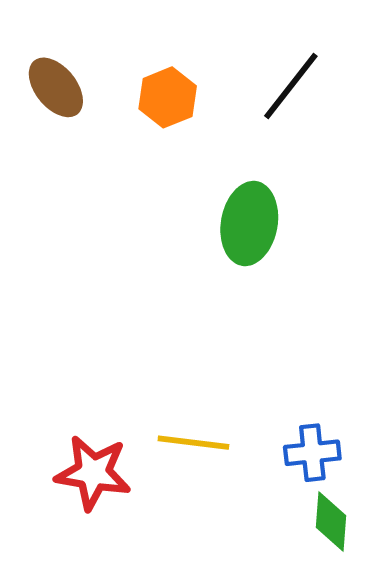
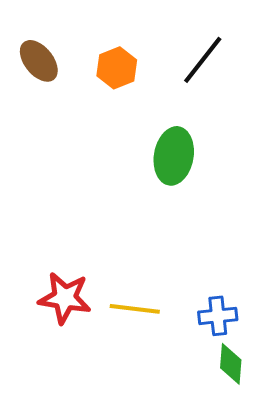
red star: (93, 473) -> (65, 298), moved

